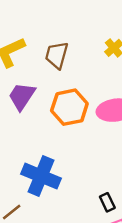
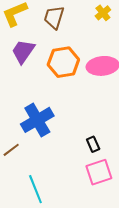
blue cross: (41, 176) -> (37, 120), turned 36

